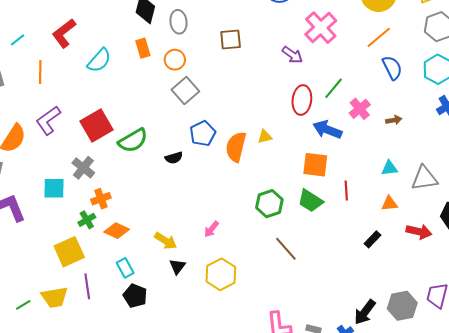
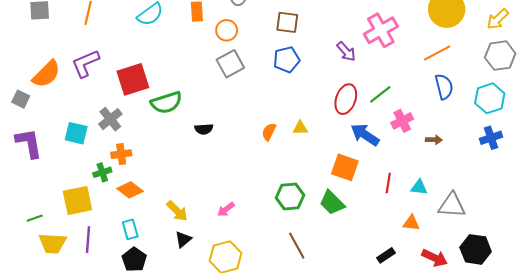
blue pentagon: (203, 133) -> (287, 60), moved
orange semicircle: (236, 147) -> (269, 132), size x0.6
red line: (346, 191) -> (388, 183), moved
green line: (23, 305) -> (35, 218), moved

